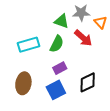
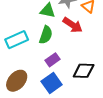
black diamond: (88, 82) -> (84, 71), turned 35
brown ellipse: (23, 83) -> (17, 81), turned 40

